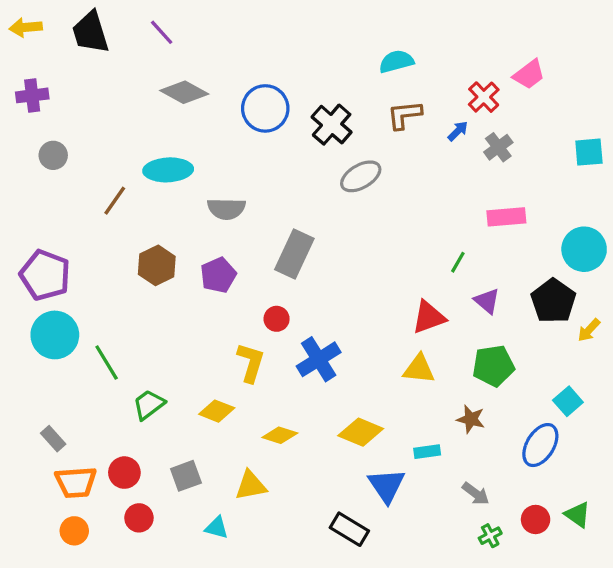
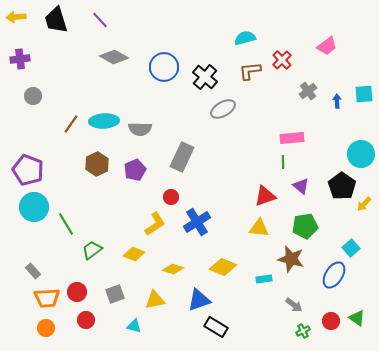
red cross: (484, 97) -> (282, 60), moved
blue arrow: (458, 131) -> (337, 101), moved, turned -48
cyan ellipse: (168, 170) -> (104, 121), moved
pink rectangle: (506, 217) -> (292, 138), moved
green line: (458, 262) -> (283, 162), turned -32
yellow L-shape: (251, 362) -> (155, 224), turned 40
brown star: (471, 419) -> (291, 259), size x1.5
blue triangle: (387, 486) -> (199, 300), moved, turned 45

